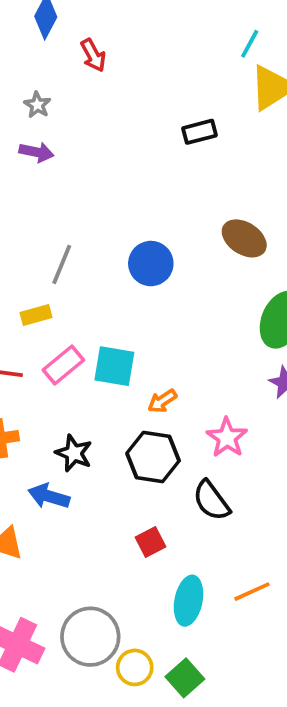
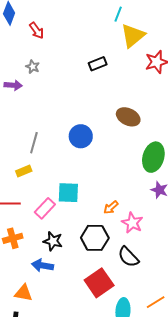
gray star: (37, 105) -> (33, 67), moved
pink rectangle: (63, 365) -> (45, 208), moved
orange arrow: (162, 401) -> (111, 207), moved
red square: (151, 542) -> (99, 283), size x1.8

